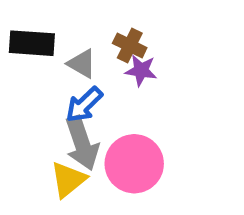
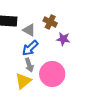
purple star: (141, 70) -> (63, 39), moved
gray arrow: (82, 143) -> (29, 65), size x0.6

